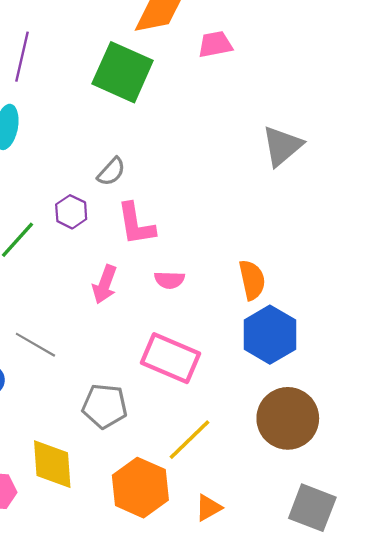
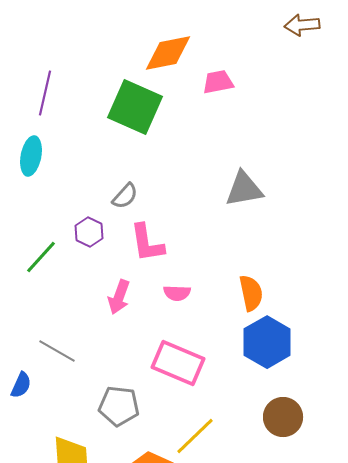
gray triangle: (282, 146) -> (244, 189), moved, turned 30
brown circle: (288, 418) -> (283, 417), size x0.7

